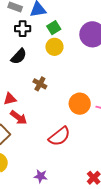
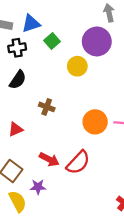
yellow circle: (54, 47) -> (77, 66), moved
red arrow: (19, 118) -> (49, 159), moved
purple star: (41, 176) -> (38, 187), moved

